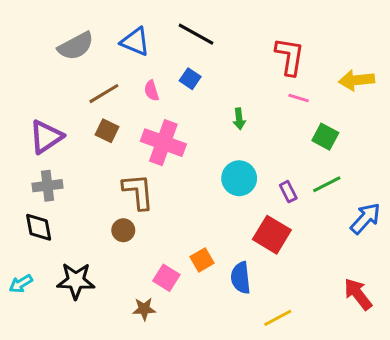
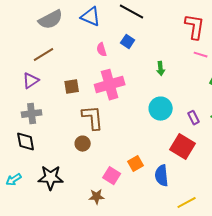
brown line: (104, 94) -> (44, 55), moved
brown square: (107, 131) -> (72, 87), moved, turned -35
purple triangle: (46, 137) -> (31, 81), size x0.7
pink cross: (163, 143) -> (110, 85), turned -36

